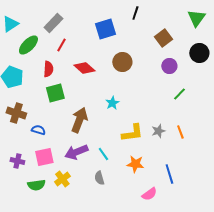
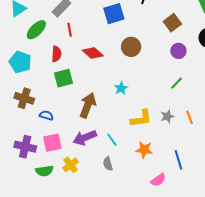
red line: (61, 45) -> (70, 30), turned -40
green line: (179, 94) -> (176, 83), moved
purple cross: (17, 161) -> (25, 147), size x1.5

